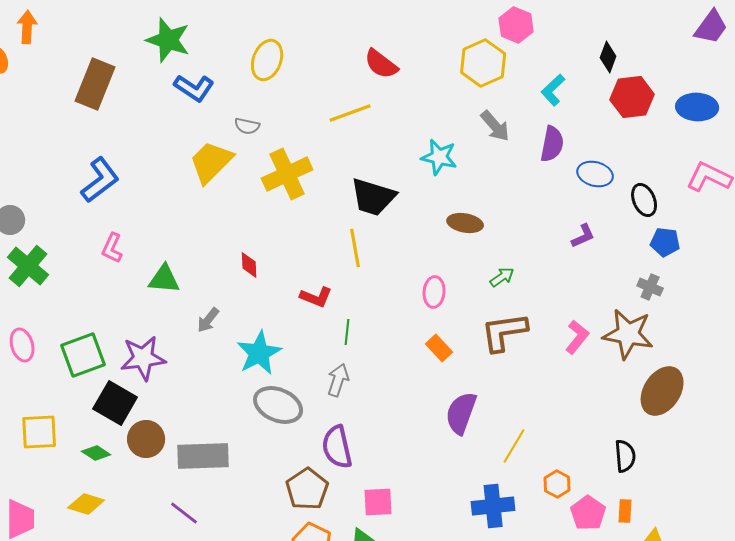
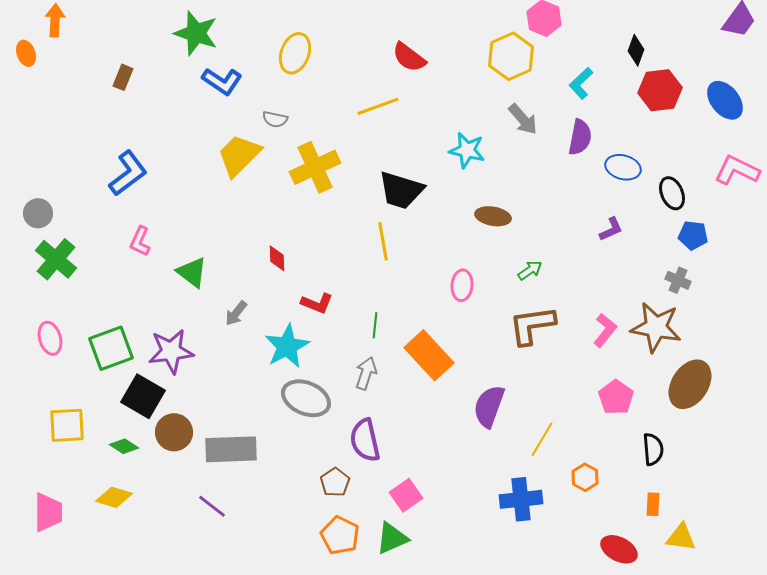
brown rectangle: (95, 84) -> (123, 77), size x0.5
blue ellipse: (697, 107) -> (725, 100), turned 48
green triangle: (164, 279) -> (192, 272), turned 32
red L-shape: (316, 297) -> (317, 303), moved
orange rectangle: (439, 348) -> (429, 355), moved, size x1.8
brown pentagon: (307, 489) -> (335, 482), size x0.7
pink square: (378, 502) -> (406, 495), turned -32
pink pentagon: (588, 513) -> (616, 397), moved

